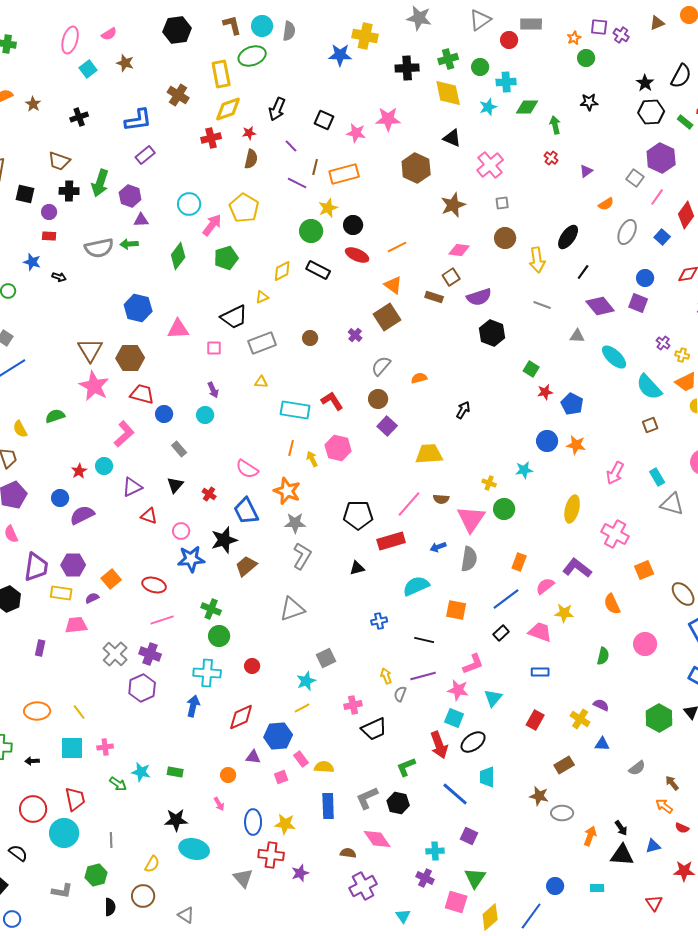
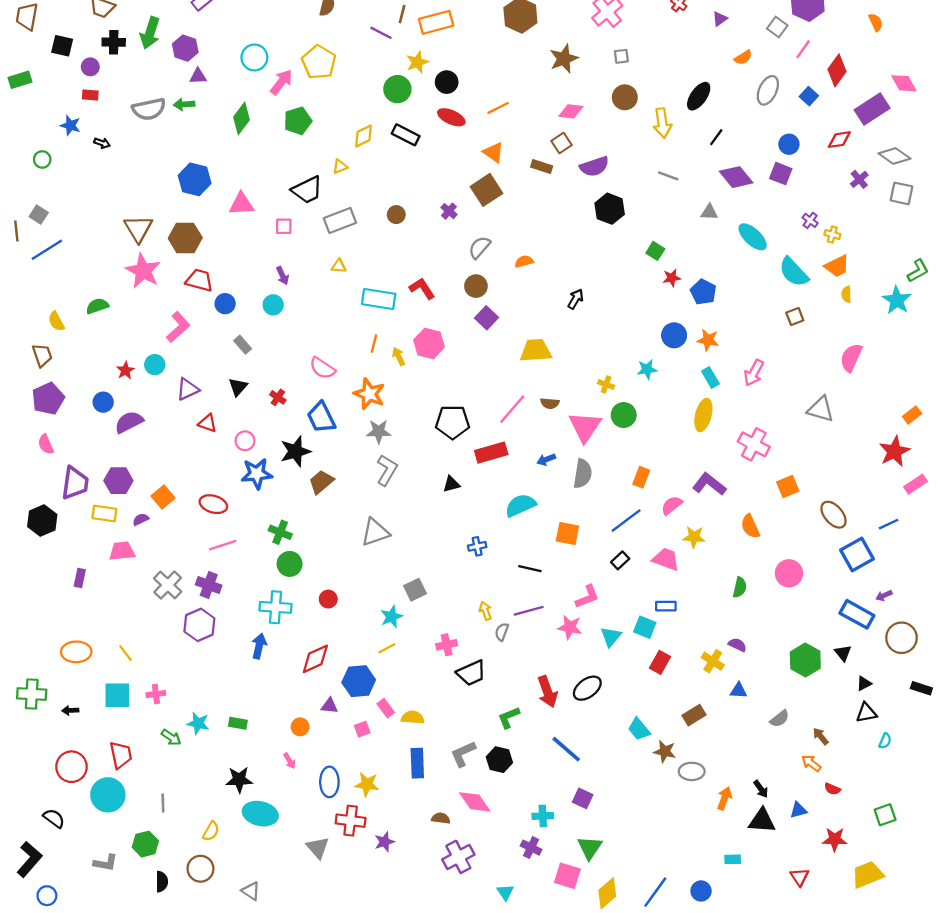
cyan rectangle: (657, 477) -> (710, 378), moved
cyan square: (454, 718) -> (645, 627), moved
cyan trapezoid: (487, 777) -> (639, 729), moved, turned -40
blue circle: (555, 886) -> (701, 891), moved

